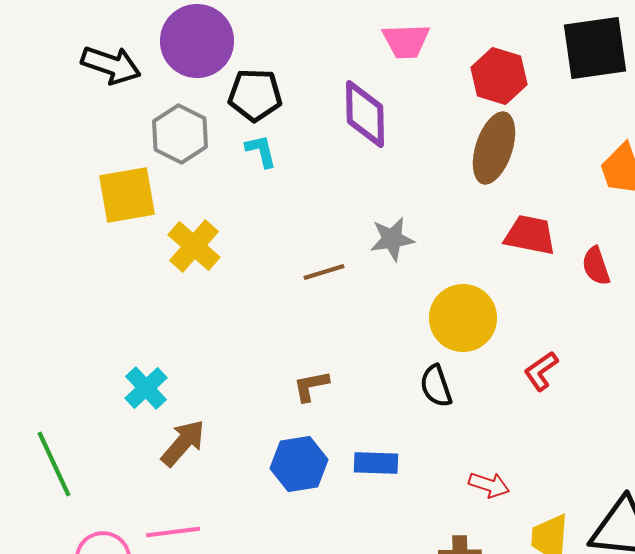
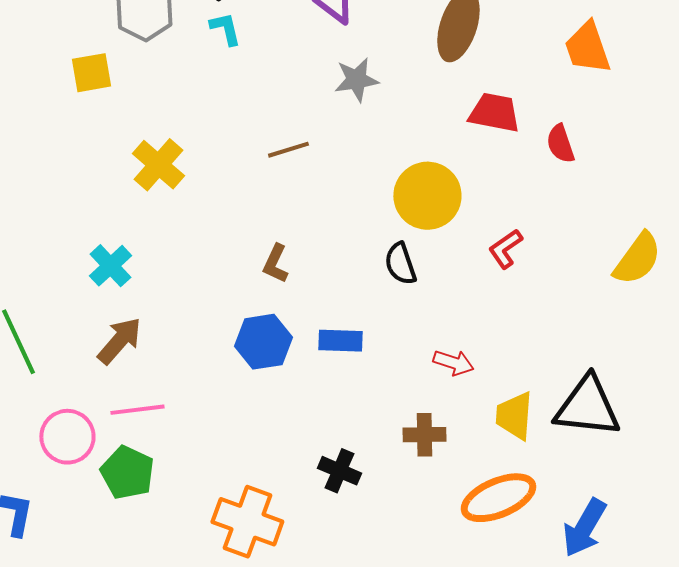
yellow square: (127, 195) -> (91, 73), size x0.7
gray star: (392, 239) -> (356, 80), moved
yellow cross: (194, 246) -> (158, 165), moved
brown L-shape: (311, 386) -> (275, 264), turned -54
brown arrow: (183, 443) -> (119, 341), moved

